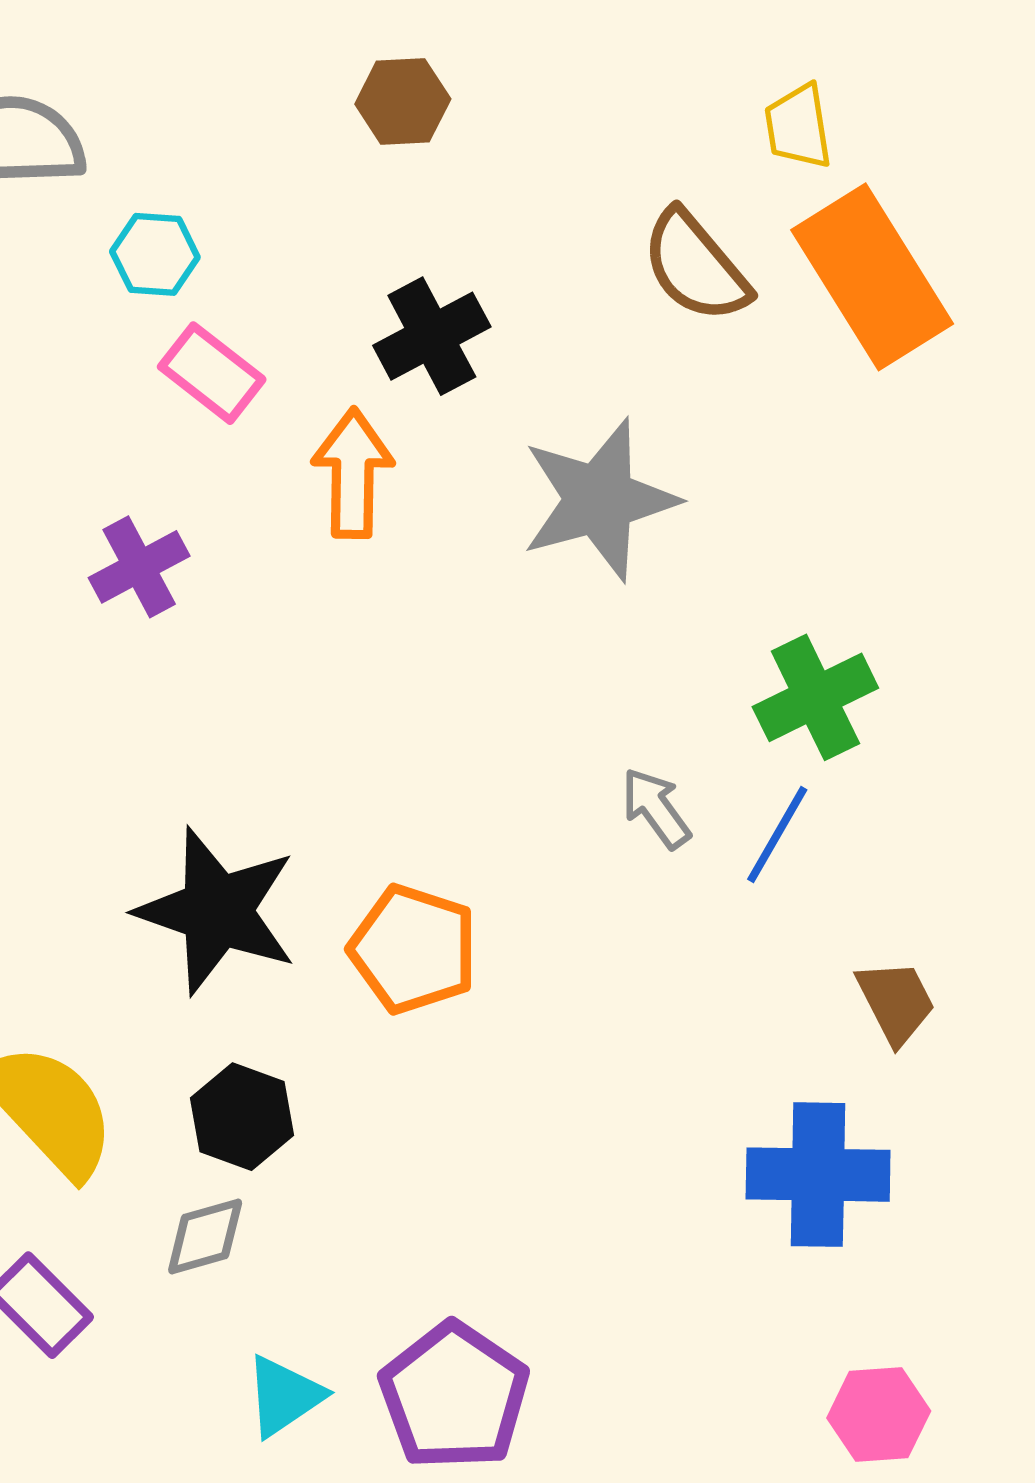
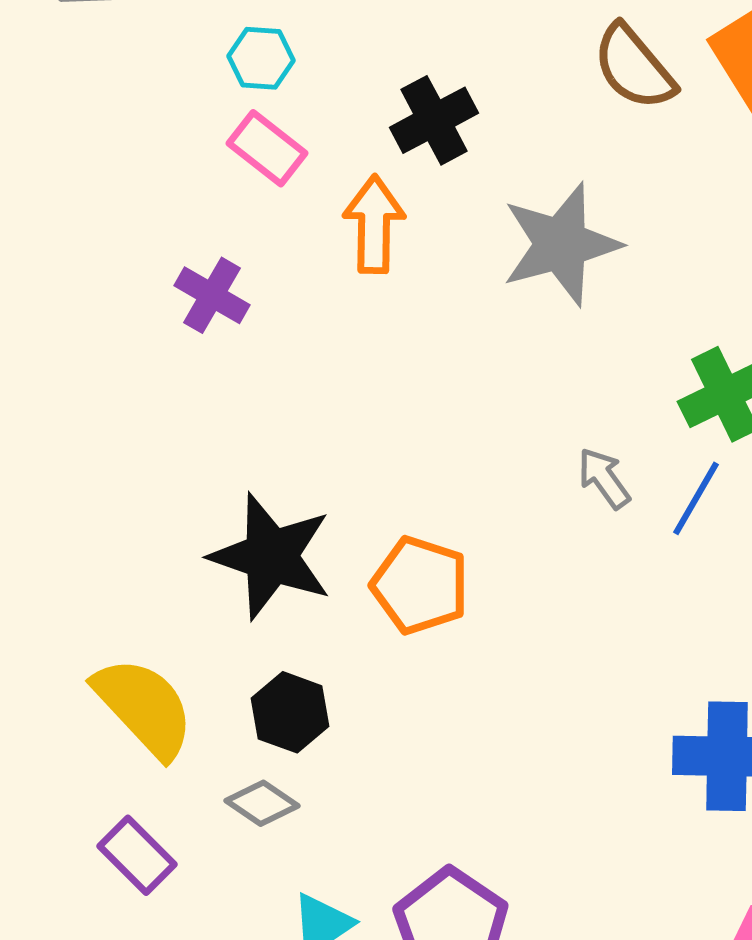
cyan hexagon: (155, 254) -> (261, 58), moved
purple cross: (139, 567) -> (212, 295), turned -32
gray diamond: (205, 1237) -> (262, 803), turned 50

